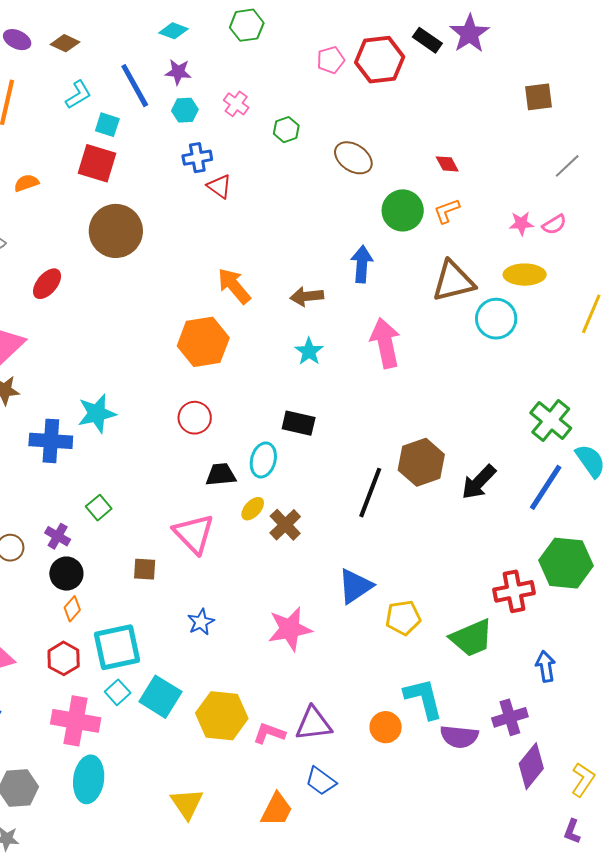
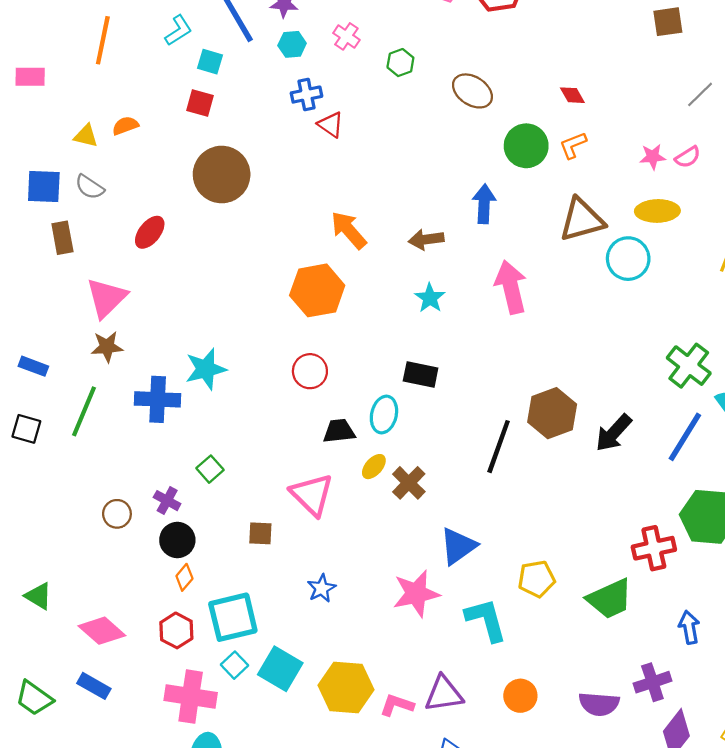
red square: (97, 163) -> (200, 103), size x0.7
blue triangle: (355, 586) -> (458, 546), moved
cyan L-shape: (423, 698) -> (486, 620), moved

